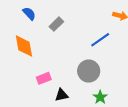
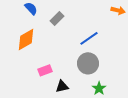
blue line: (100, 40) -> (89, 38), moved
orange diamond: (24, 46) -> (26, 39), turned 70

